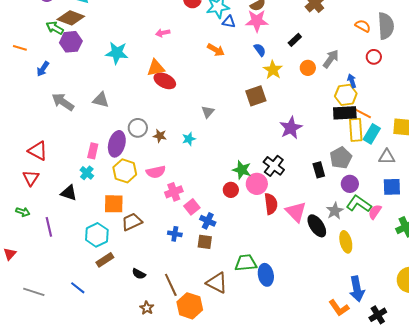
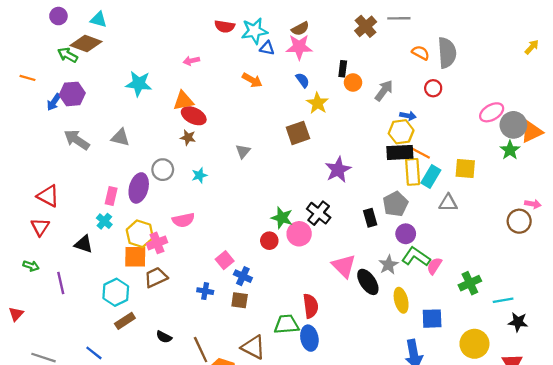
black rectangle: (295, 40) -> (343, 69), turned -40
purple hexagon: (71, 42) -> (72, 94), moved
orange circle: (308, 68) -> (353, 83), moved
blue arrow: (352, 81) -> (408, 116), turned 120
brown star: (160, 136) -> (188, 138), moved
cyan star: (189, 139) -> (199, 175), moved
yellow hexagon: (125, 171) -> (140, 234), moved
blue square: (392, 187) -> (432, 319), moved
pink cross: (174, 192) -> (157, 243), moved
red semicircle: (271, 204) -> (311, 306), moved

